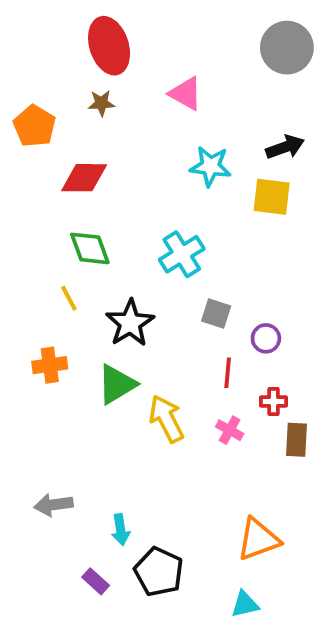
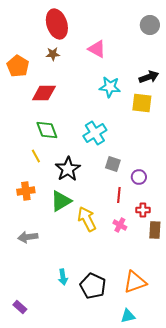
gray circle: (287, 48) -> (150, 25), size x0.7
gray arrow: (54, 505) -> (28, 237), moved
black pentagon: (159, 572) -> (93, 286), moved
purple rectangle: (96, 581) -> (20, 307), moved

